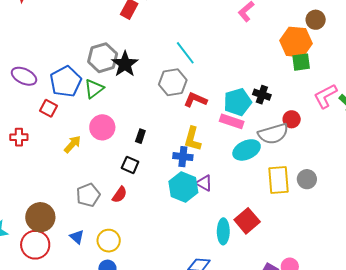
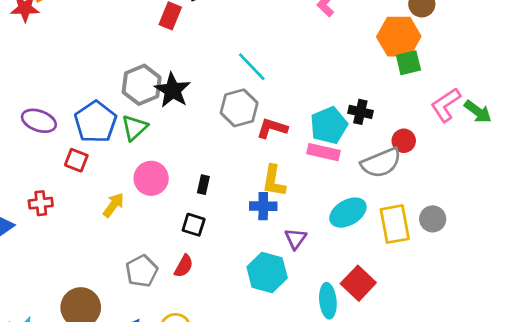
cyan ellipse: (247, 150) -> (348, 213), moved
purple triangle: (204, 183) -> (296, 239), turned 42
cyan hexagon: (183, 187) -> (267, 272), moved

